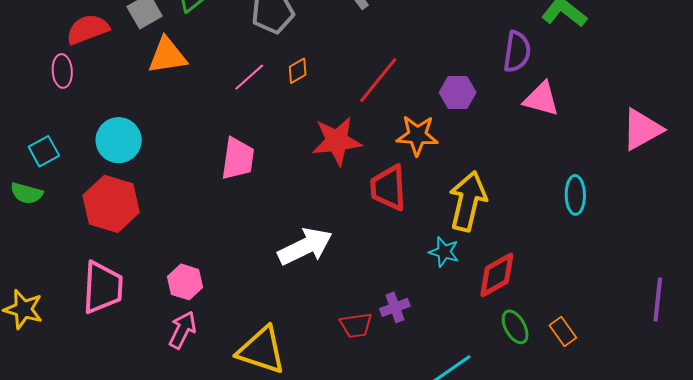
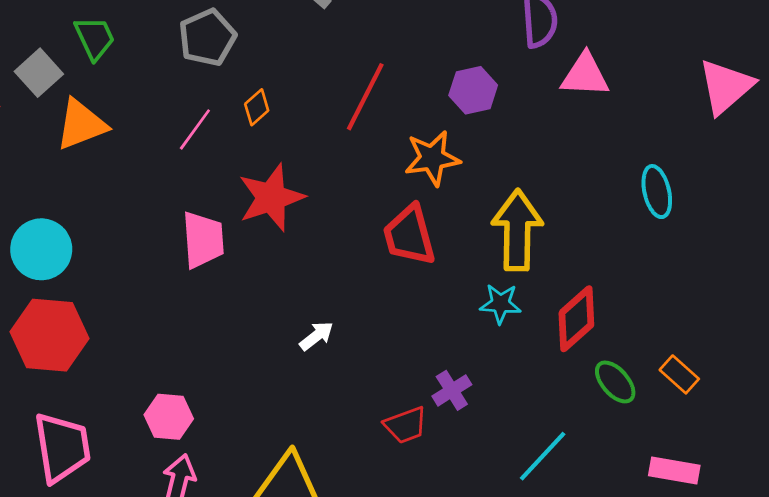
red star: (337, 141) -> (271, 198), moved
white arrow: (305, 246) -> (316, 336), size x0.5

